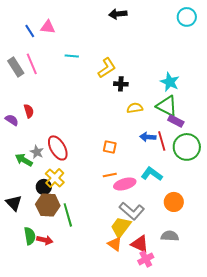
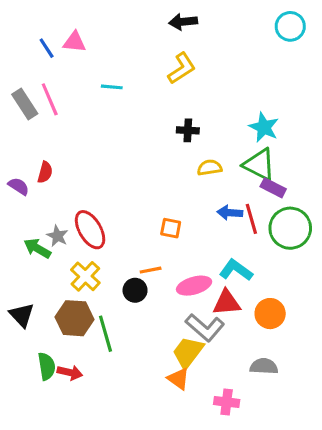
yellow L-shape: (107, 68) -> (182, 68), moved
red semicircle: (29, 111) -> (45, 172), turned 32
orange line: (110, 175) -> (151, 270), moved
black circle: (44, 187) -> (135, 290), moved
red triangle: (140, 244) -> (227, 303), moved, turned -30
pink cross: (146, 259) -> (227, 402), turned 35

